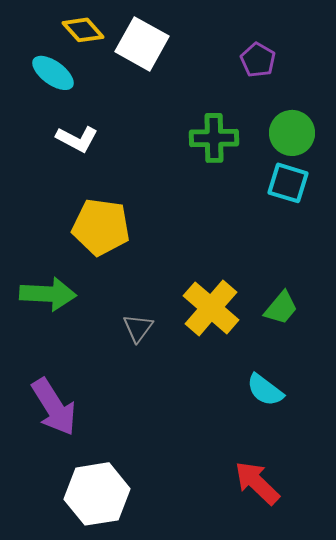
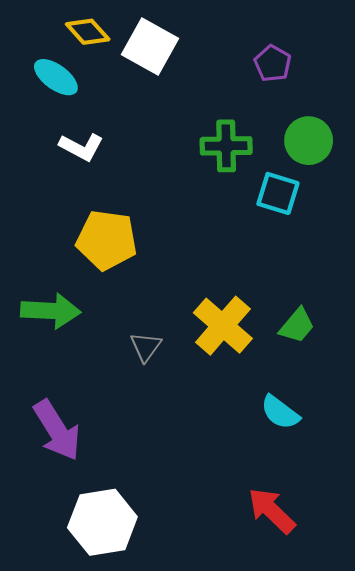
cyan square: (288, 183) -> (278, 193), moved

